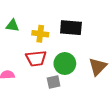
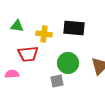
red trapezoid: (36, 58) -> (28, 54), moved

